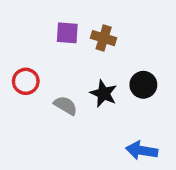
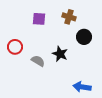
brown cross: (104, 38) -> (69, 17), moved
black circle: (143, 85) -> (84, 37), moved

